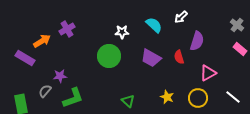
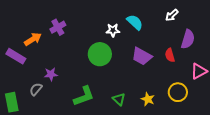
cyan semicircle: (154, 25) -> (135, 22), moved
yellow star: (167, 97) -> (148, 99), moved
green L-shape: (73, 98) -> (84, 96), moved
yellow circle: (198, 98) -> (178, 92), moved

